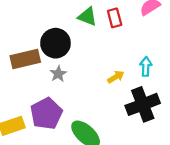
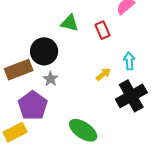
red rectangle: (115, 18) -> (102, 30), moved
purple pentagon: (46, 114) -> (33, 106), moved

